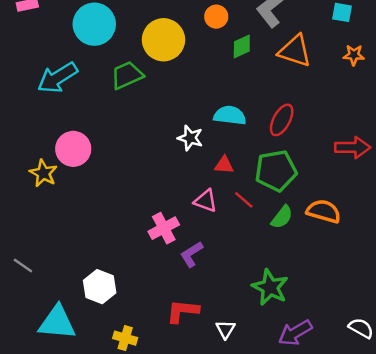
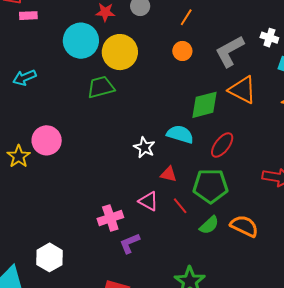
yellow circle: (163, 40) -> (120, 52), moved
green diamond: (242, 46) -> (205, 105), moved, size x1.5
cyan arrow: (57, 78) -> (24, 78), moved, size x0.7

